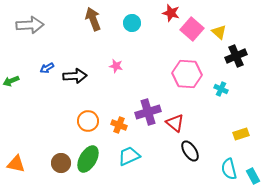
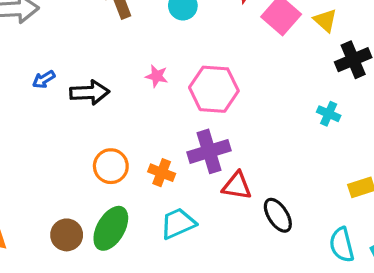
pink hexagon: (187, 74) -> (214, 89), moved
red triangle: (175, 123) -> (237, 186), moved, turned -30

